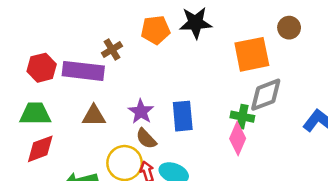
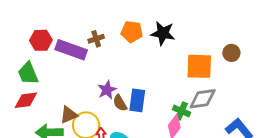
green trapezoid: (35, 114) -> (28, 73), turned -125
brown triangle: (94, 116) -> (69, 115), moved, turned -36
brown semicircle: (146, 139) -> (120, 103), moved

